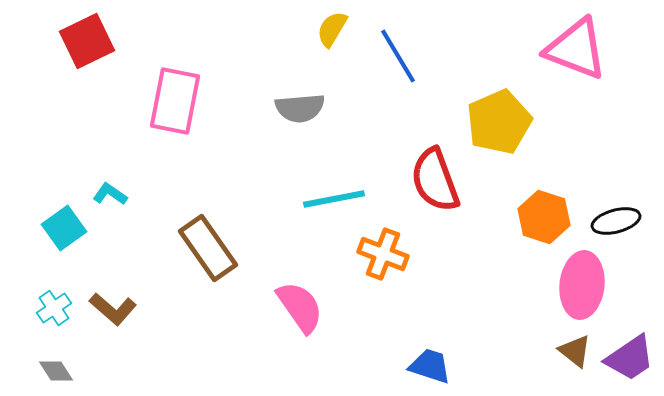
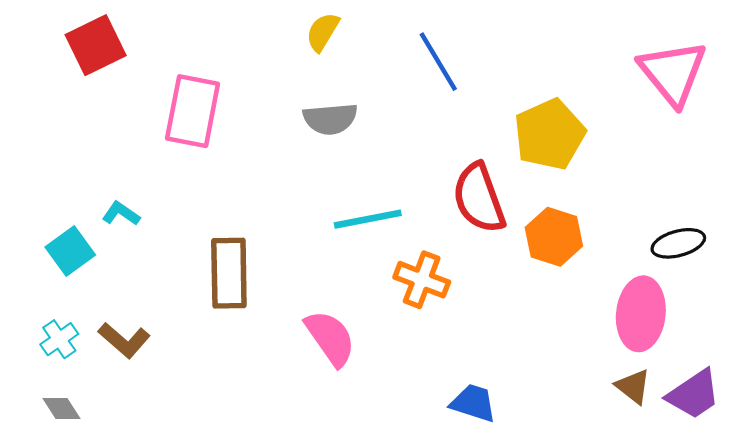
yellow semicircle: (332, 29) -> (323, 32), moved
pink triangle: (576, 49) -> (673, 73), moved, turned 30
orange hexagon: (544, 217) -> (554, 237), moved
brown rectangle: (208, 248) -> (229, 273), turned 34

